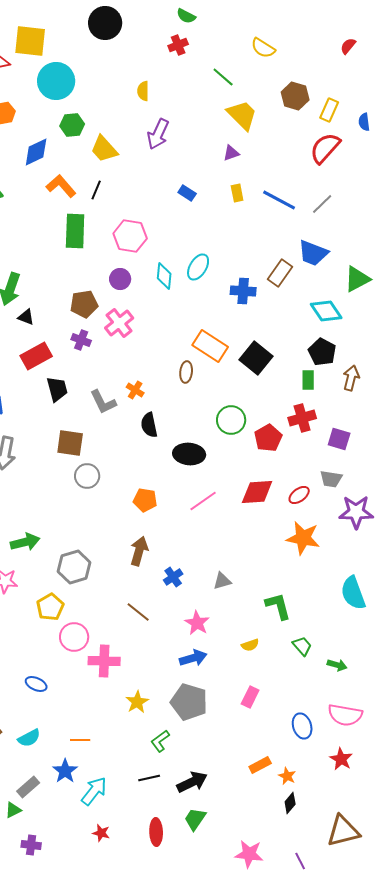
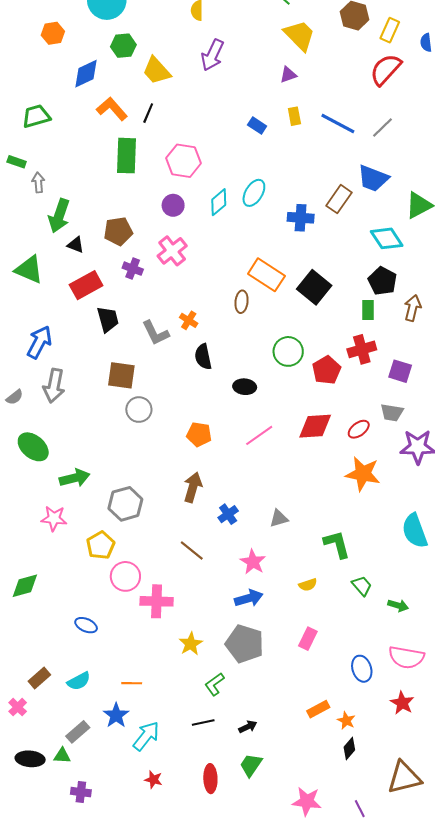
blue rectangle: (187, 193) -> (257, 125), moved
cyan diamond: (164, 276) -> (219, 202), turned 44
brown pentagon: (84, 304) -> (118, 231), moved
black ellipse: (189, 454) -> (245, 387), size x0.7
black arrow: (192, 782) -> (248, 727), size x0.6
green triangle: (13, 810) -> (62, 756), turned 30

